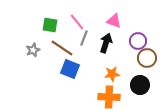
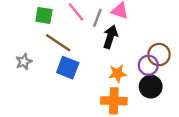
gray line: (84, 38) -> (97, 18), moved
purple circle: (138, 41) -> (148, 65), moved
gray star: (33, 50) -> (24, 62), moved

